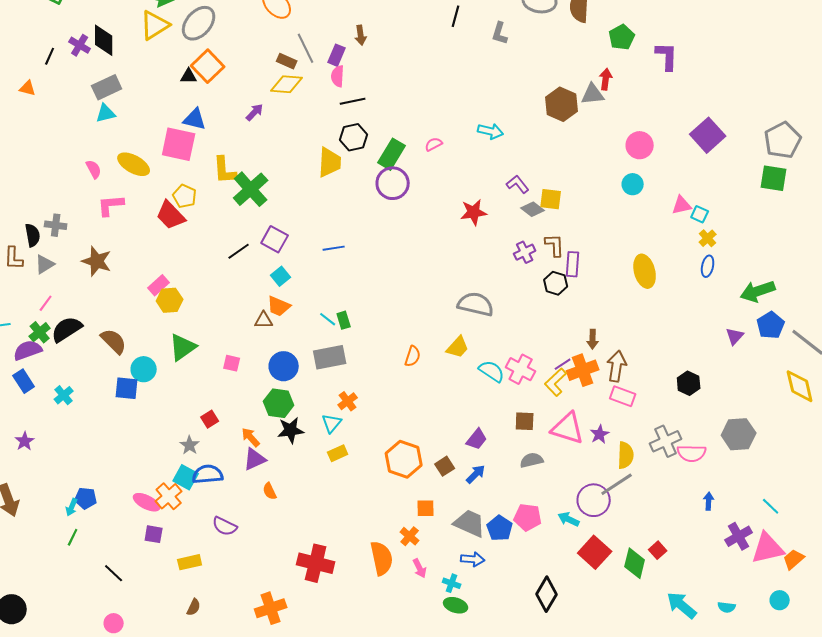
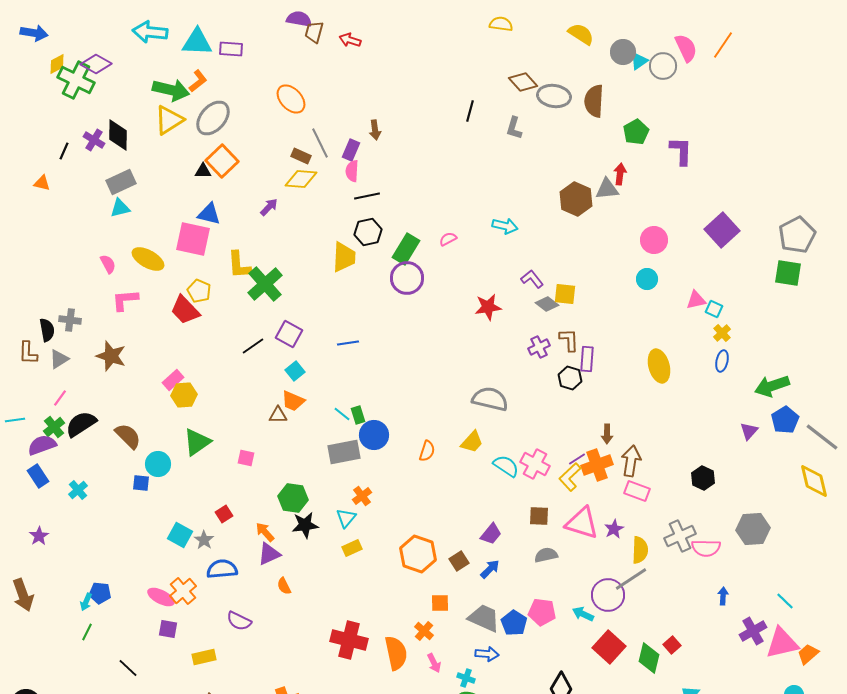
blue circle: (284, 366) -> (374, 435), moved
blue square: (127, 388) -> (141, 483), size x0.7
cyan square: (186, 477) -> (180, 535), moved
red cross: (316, 563) -> (349, 640), moved

